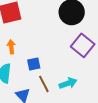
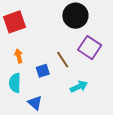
brown line: (44, 84) -> (63, 60), moved

